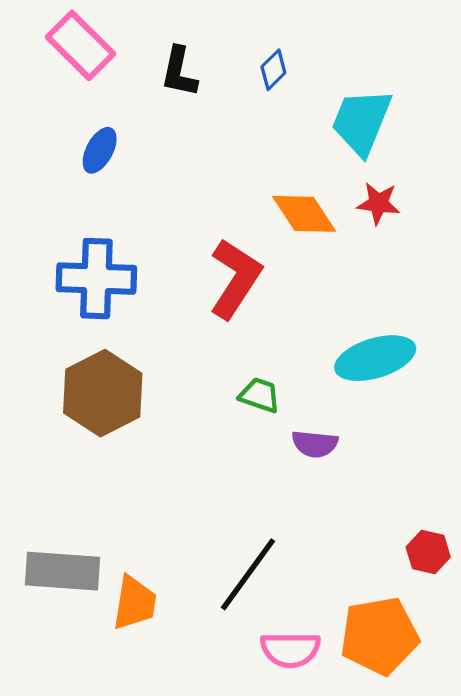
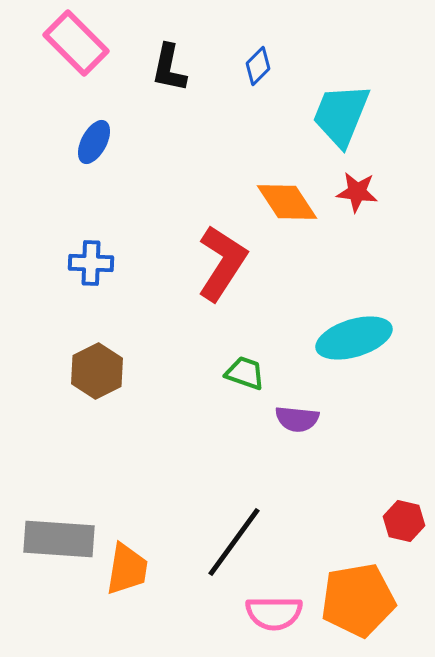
blue cross: (96, 279) -> (91, 263), size x0.6
brown hexagon: (103, 393) -> (97, 371), size x0.7

